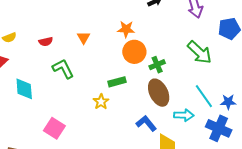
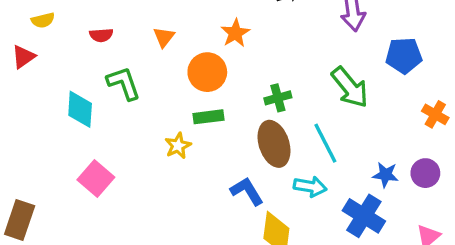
orange star: (126, 29) -> (235, 33), turned 30
orange circle: (134, 52) -> (207, 72), moved
cyan diamond: (24, 89) -> (80, 109), moved
cyan line: (204, 96) -> (325, 143), moved

